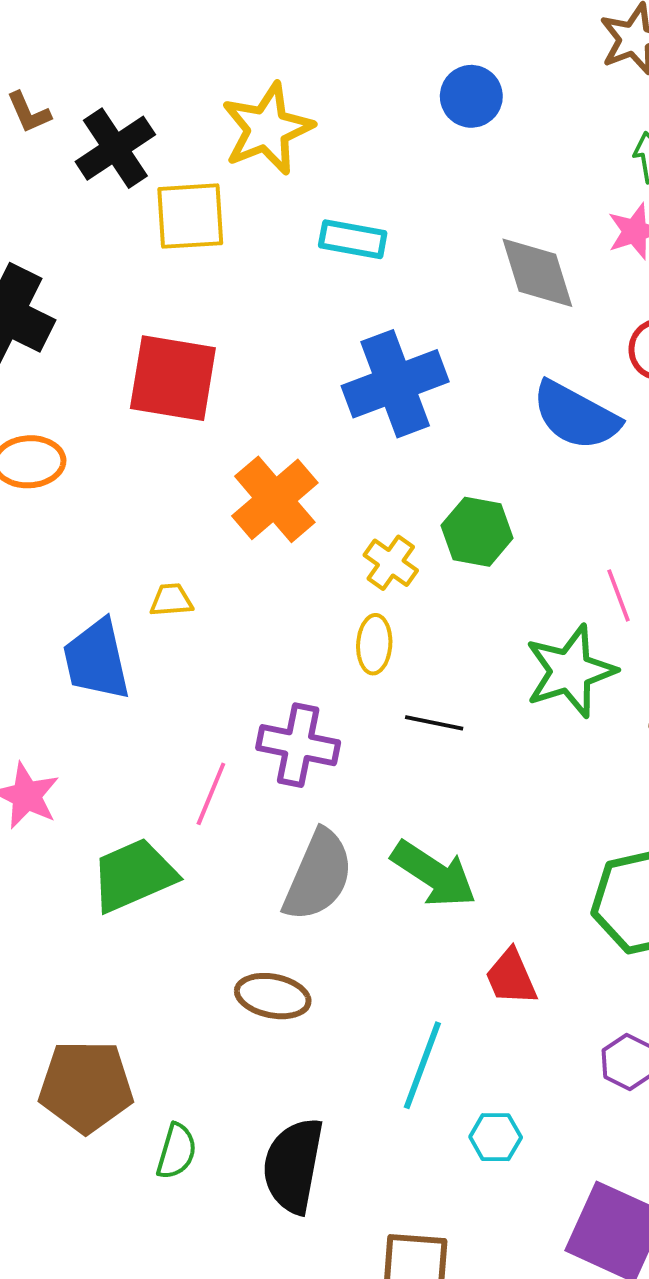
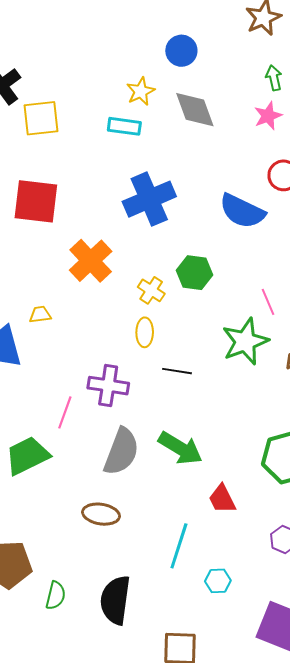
yellow star: (267, 129) -> (141, 91), moved, size x0.6
gray diamond: (537, 273) -> (195, 110), moved

